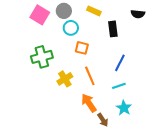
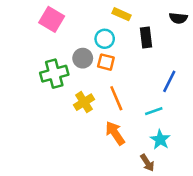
gray circle: (64, 11) -> (83, 58), moved
cyan circle: (71, 28) -> (105, 39), moved
blue line: (120, 63) -> (169, 81), moved
brown arrow: (103, 120) -> (147, 163), moved

